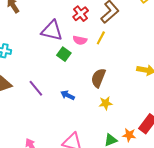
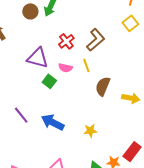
yellow line: (101, 38) -> (86, 66), turned -48
brown semicircle: (98, 78) -> (103, 86), moved
blue arrow: (68, 95) -> (53, 122), size x1.6

